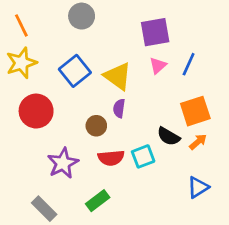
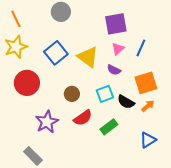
purple semicircle: (119, 108) -> (114, 70), moved, turned -72
cyan square: (143, 156) -> (105, 94), moved
red semicircle: (111, 158) -> (83, 118), turned -30
green rectangle: (98, 201) -> (109, 127), moved

